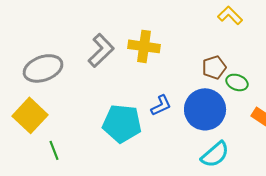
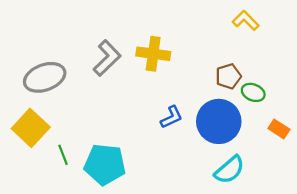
cyan pentagon: (122, 123) -> (105, 164), moved
green line: (54, 150) -> (63, 155), moved

